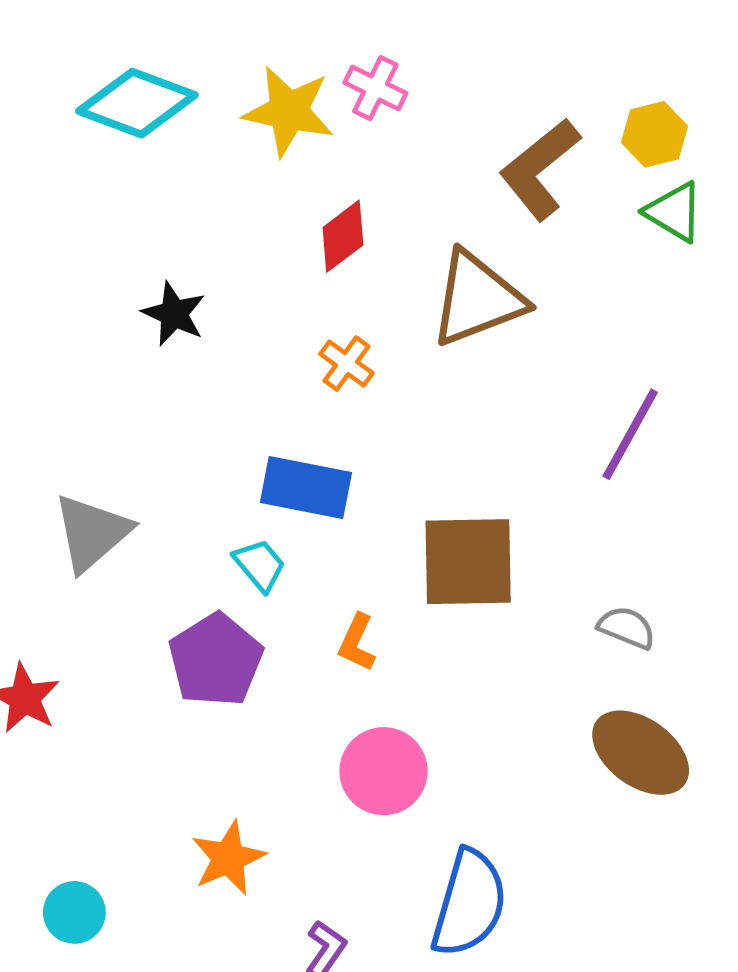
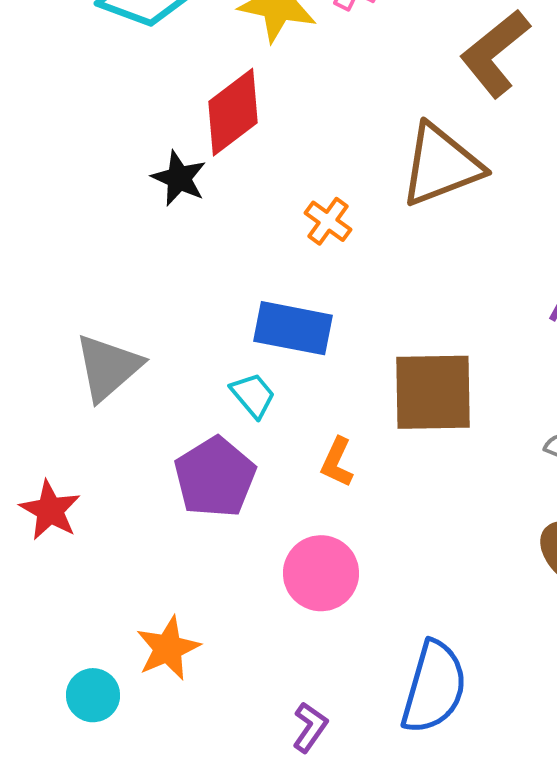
red diamond: (343, 236) -> (233, 112), moved, size x1.4
pink circle: (384, 771) -> (321, 573), moved
orange star: (228, 858) -> (168, 648), moved

